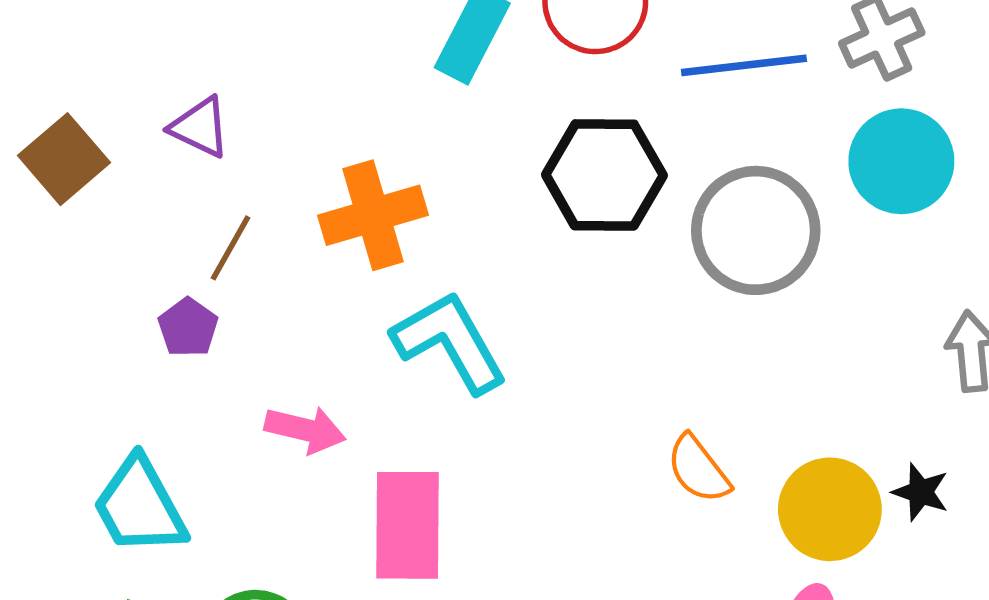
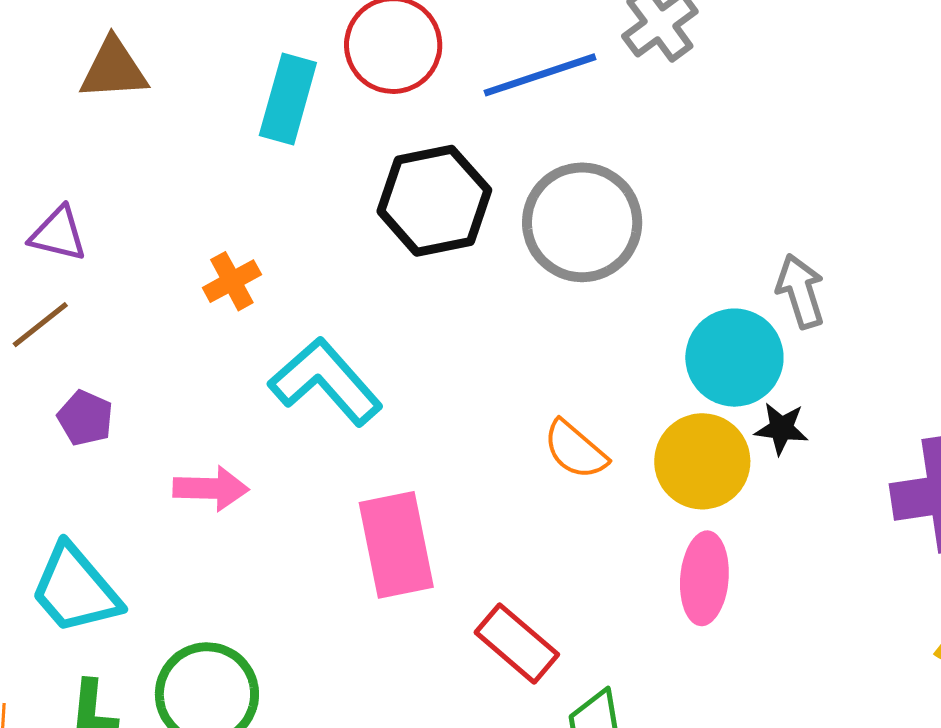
cyan circle: (901, 161) -> (734, 358), moved
orange cross: (373, 215) -> (232, 281), size x0.6
brown line: (231, 248) -> (40, 325), moved, turned 34
pink rectangle: (408, 525) -> (396, 545), moved

